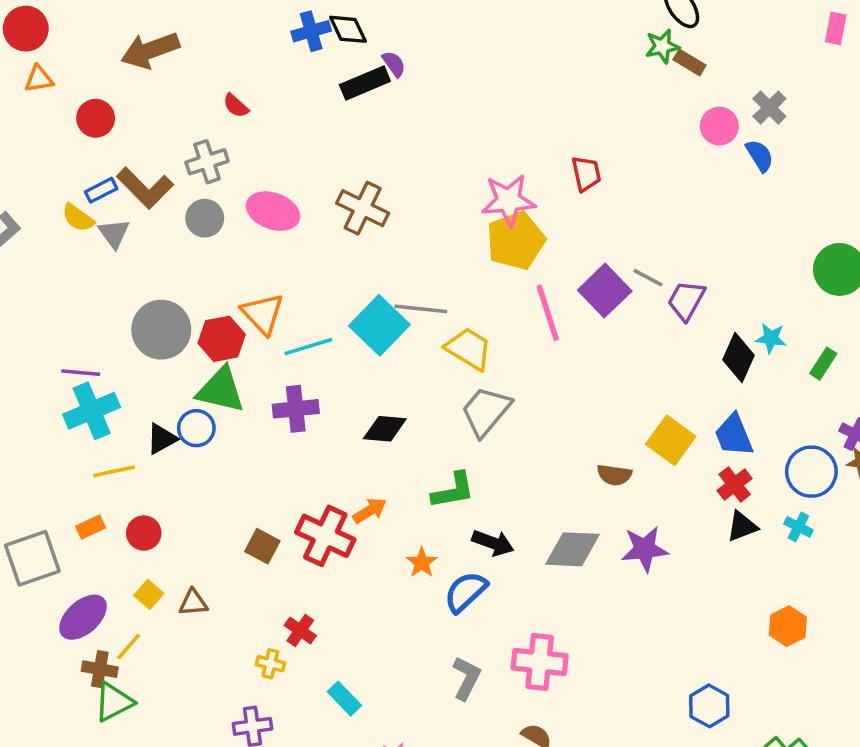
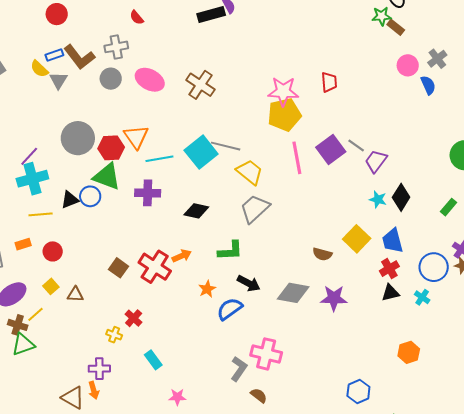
cyan star: (771, 338) -> (378, 199), moved
purple line: (81, 373) -> (29, 156), turned -60
gray L-shape: (467, 678) -> (239, 369), moved

